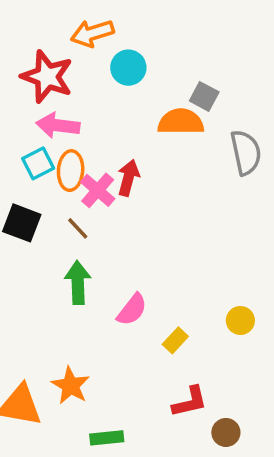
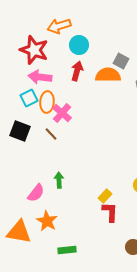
red arrow: (128, 178) -> (77, 71), moved
green arrow: (78, 283) -> (59, 180), moved, size x0.7
pink semicircle: (132, 310) -> (36, 193), moved
red L-shape: (190, 402) -> (110, 212), moved, turned -75

